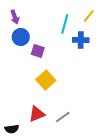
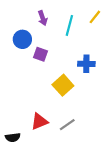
purple arrow: (15, 17) -> (43, 18), moved
blue cross: (81, 40) -> (86, 64), moved
yellow square: (46, 80) -> (63, 85), moved

